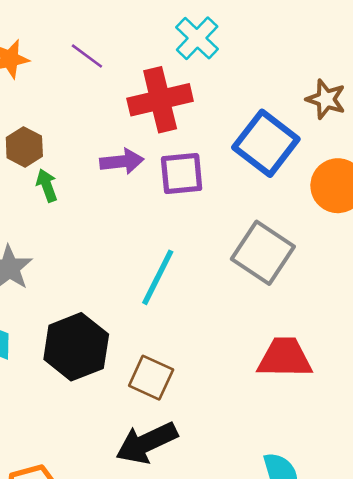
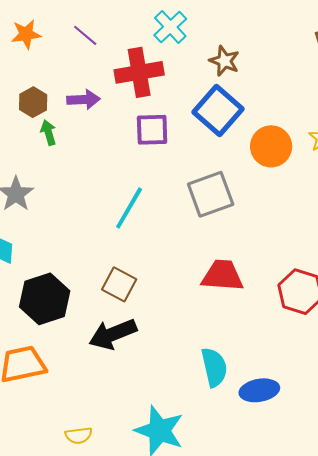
brown star: (326, 99) -> (224, 61), moved
purple arrow: (122, 161) -> (83, 100), moved
gray square: (263, 253) -> (211, 194), turned 33
black hexagon: (76, 347) -> (45, 299), moved

